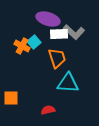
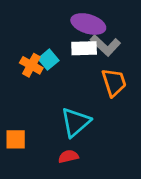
purple ellipse: (48, 19) -> (88, 24), moved
orange trapezoid: (57, 58) -> (114, 82), moved
cyan triangle: (68, 83) -> (75, 122), moved, turned -45

